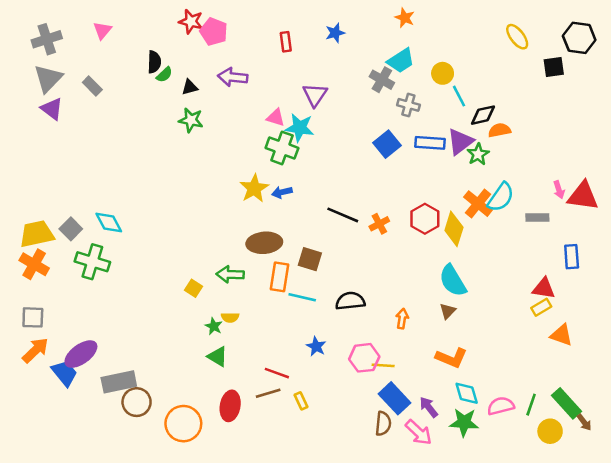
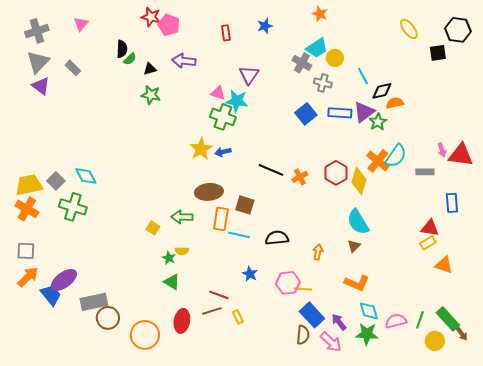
yellow circle: (443, 73) -> (335, 58), moved

